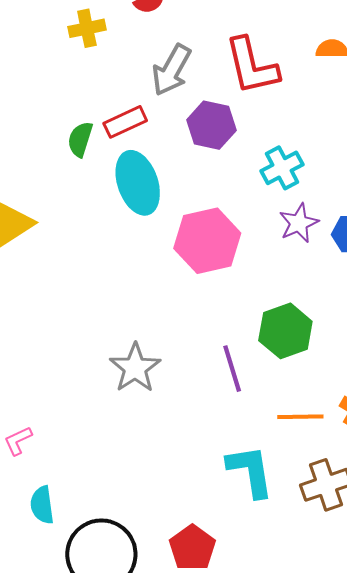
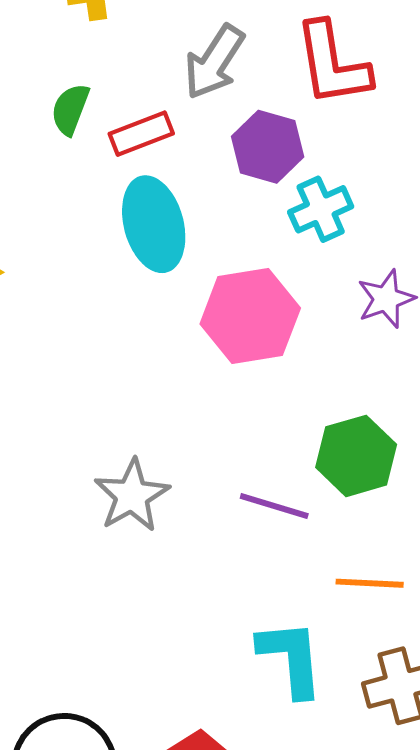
green semicircle: (80, 139) -> (70, 109), moved
cyan cross: (282, 168) -> (321, 209), moved
purple line: (232, 369) -> (274, 506), turned -60

